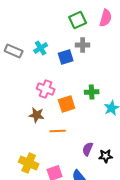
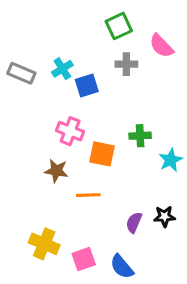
pink semicircle: (106, 18) -> (161, 46), moved, turned 120
blue square: (66, 57) -> (87, 85), moved
orange square: (67, 104) -> (102, 154), turned 30
black star: (106, 156) -> (164, 216), moved

